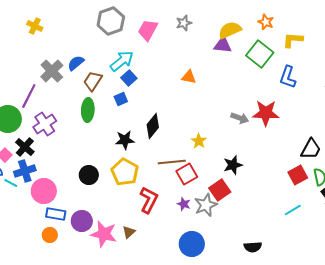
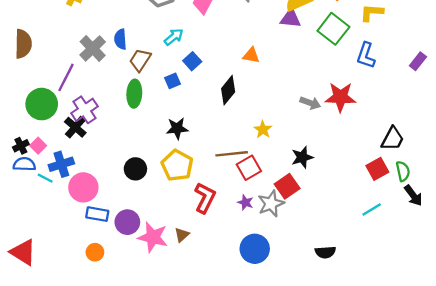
cyan arrow: (122, 61) -> (174, 37), size x0.7
blue semicircle: (76, 63) -> (120, 39), turned -54
blue square: (129, 78) -> (192, 61), moved
black diamond: (153, 126) -> (228, 90), moved
black cross: (25, 147) -> (75, 127), moved
orange circle: (50, 235) -> (95, 252), moved

